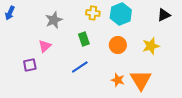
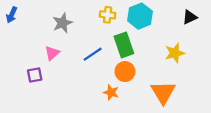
green rectangle: (84, 39) -> (124, 45), moved, size x1.5
orange circle: (118, 45) -> (125, 72), moved
blue line: (80, 67) -> (93, 54), moved
orange star: (118, 80) -> (111, 92), moved

